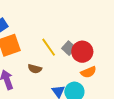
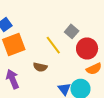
gray square: (69, 48) -> (72, 31), moved

